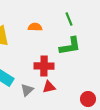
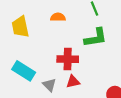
gray triangle: (27, 90) -> (49, 85), turned -32

